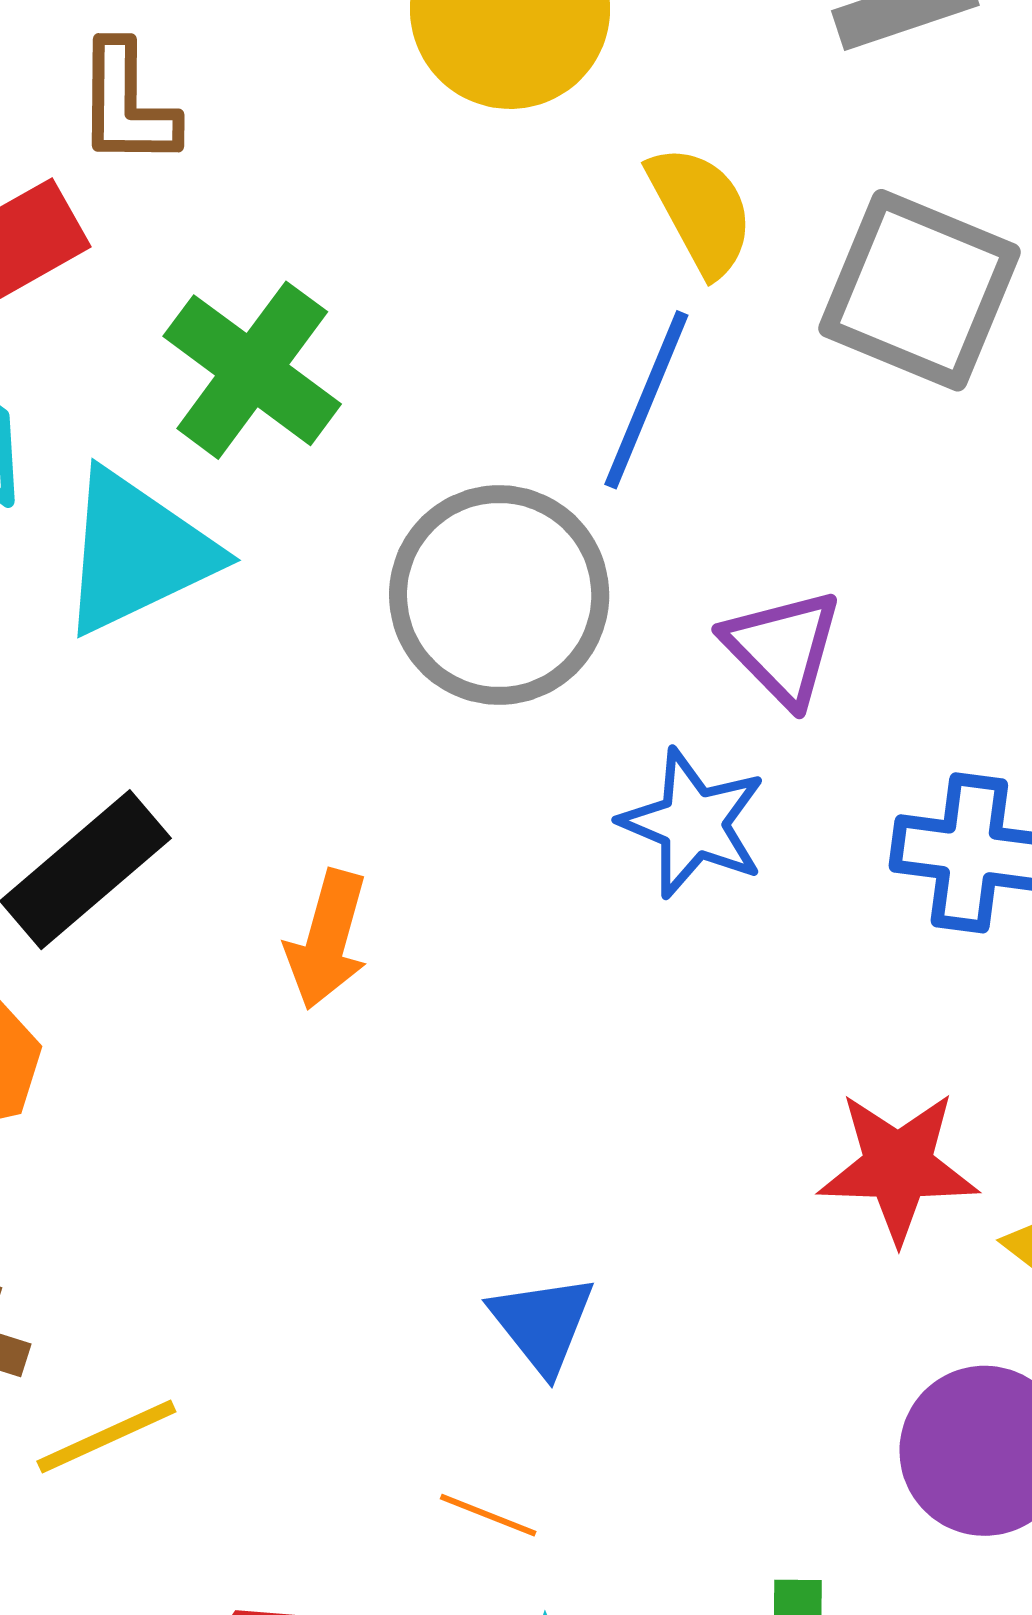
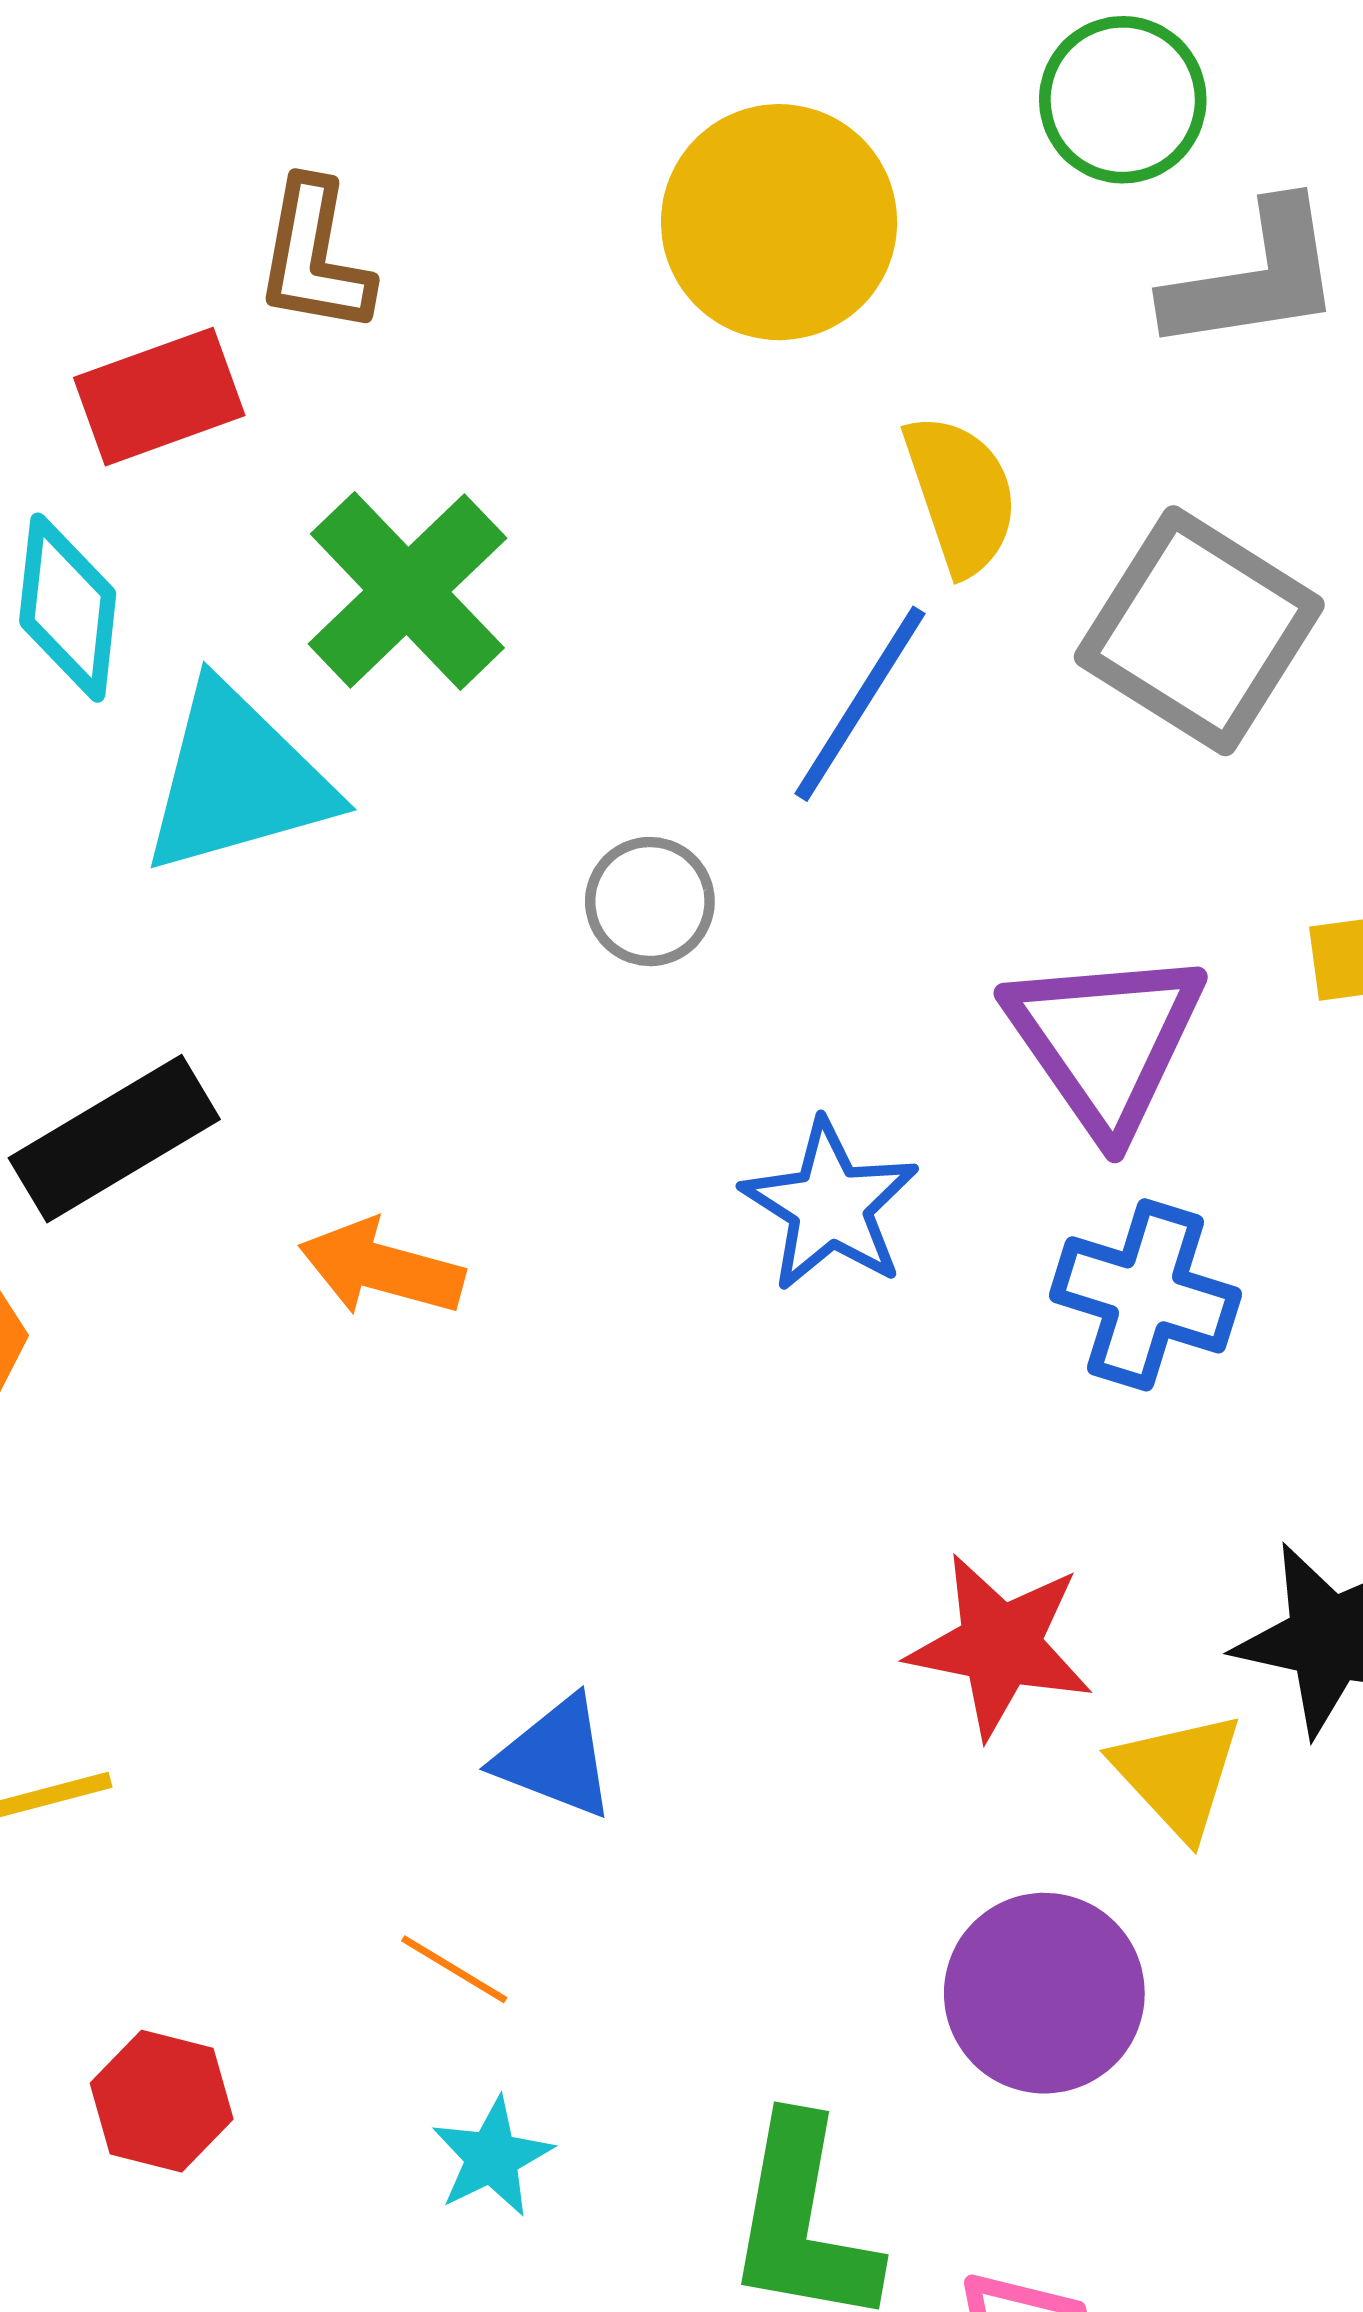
gray circle: (499, 595) -> (650, 902), size x0.5
purple triangle: (783, 648) -> (1105, 1041), moved, size x1.4
orange arrow: (327, 940) -> (381, 1268), turned 80
blue triangle: (542, 1324) -> (555, 1757), turned -40

